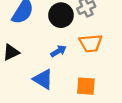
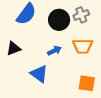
orange square: (86, 86) -> (87, 83), moved

